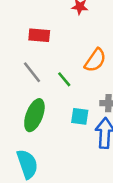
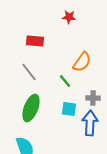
green line: (64, 79) -> (65, 81), moved

